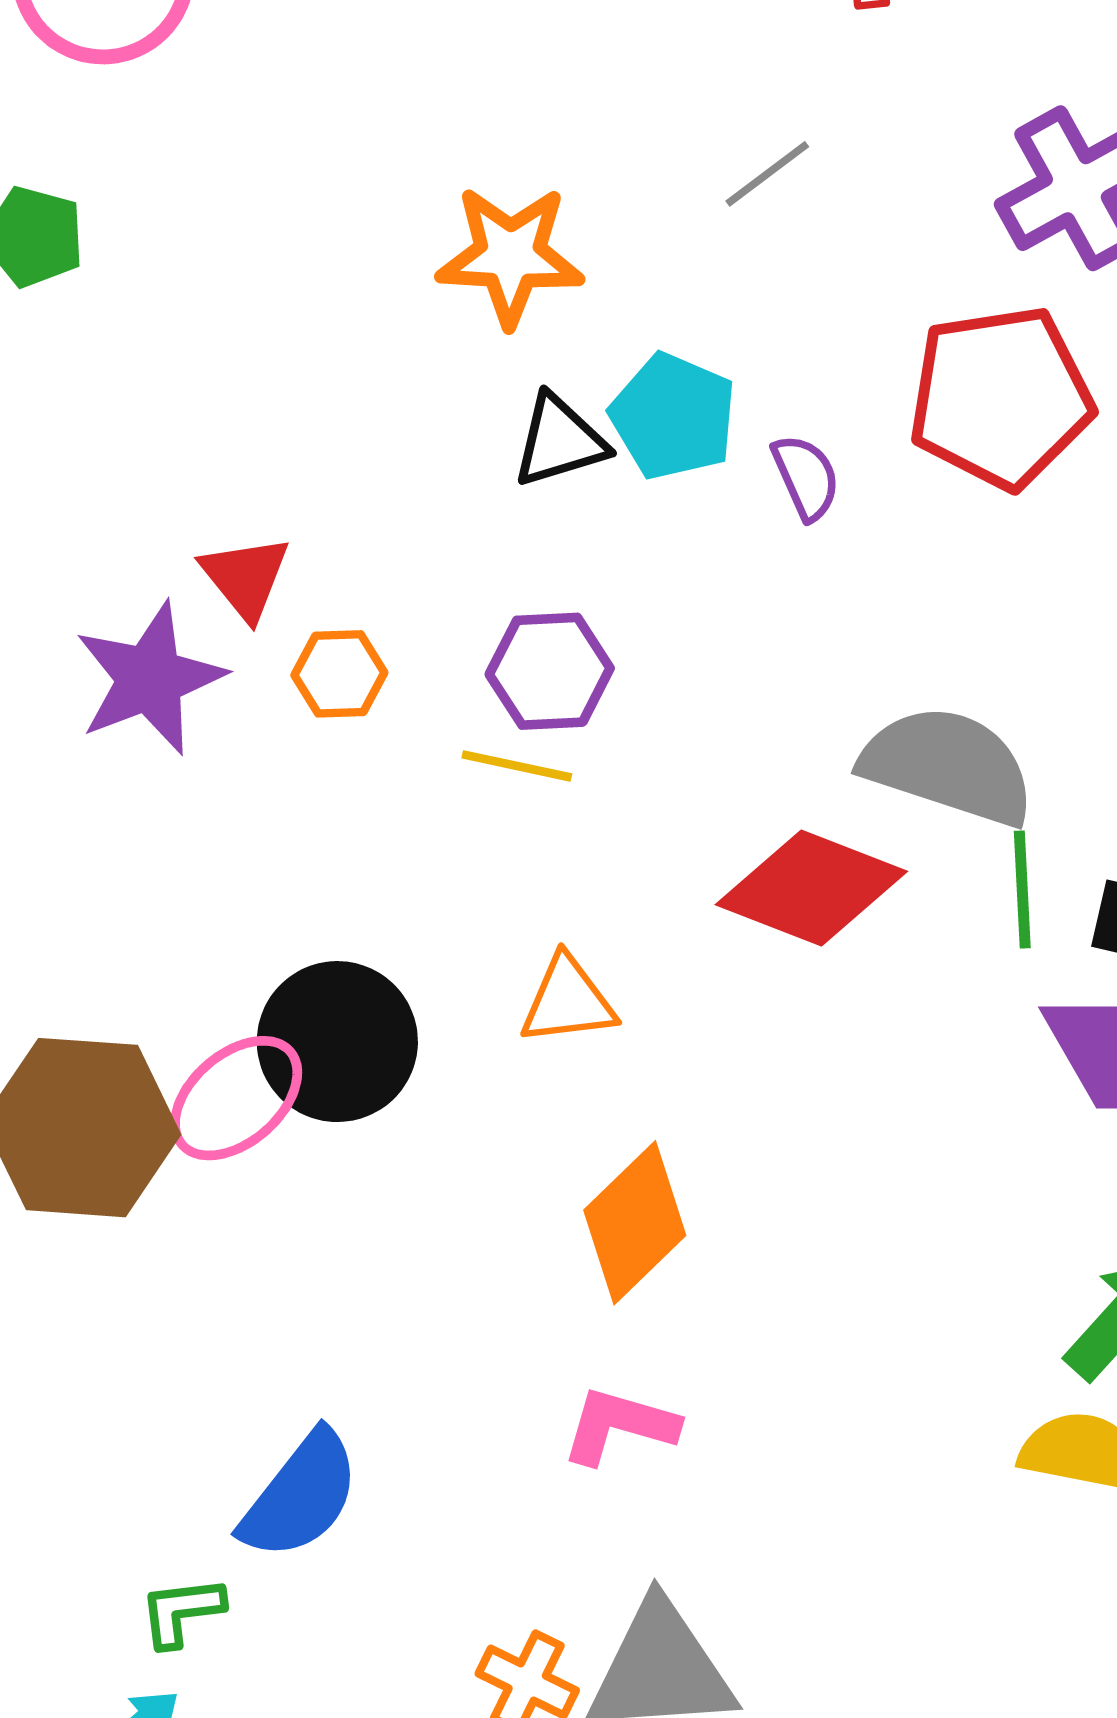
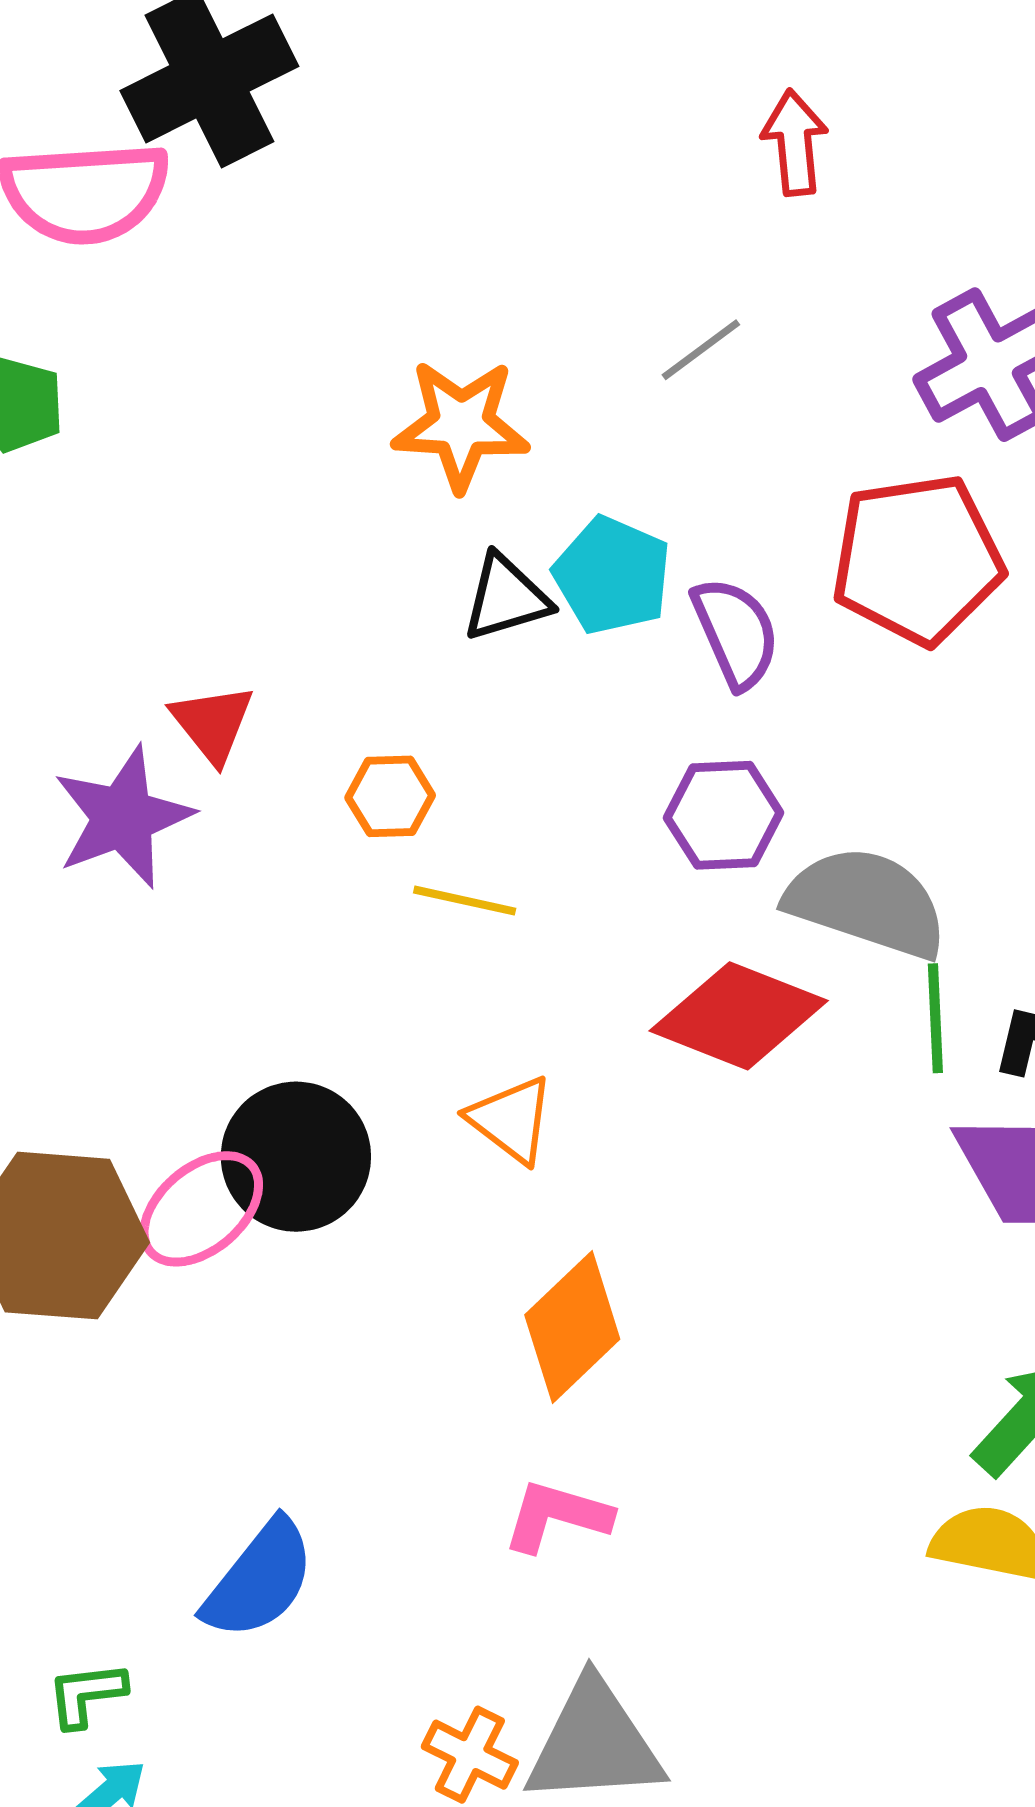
purple semicircle: (806, 477) -> (736, 633), size x1.4
purple hexagon: (550, 671) -> (724, 815), moved
orange hexagon: (339, 674) -> (390, 796), moved
orange triangle: (568, 1001) -> (511, 1120), turned 44
green L-shape: (182, 1611) -> (86, 1694), moved

